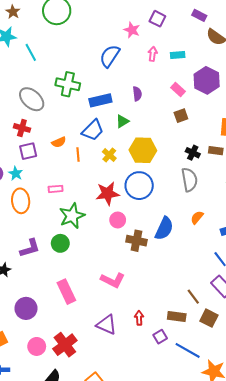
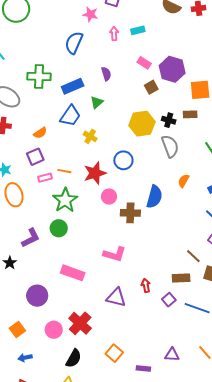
purple hexagon: (207, 80) -> (172, 69), moved
yellow hexagon: (143, 150) -> (142, 124), moved
purple square: (28, 151) -> (35, 157), moved
orange line: (78, 155) -> (64, 171), moved, turned -64
blue circle: (139, 186) -> (123, 160), size x0.7
pink rectangle: (66, 292) -> (73, 273), turned -35

